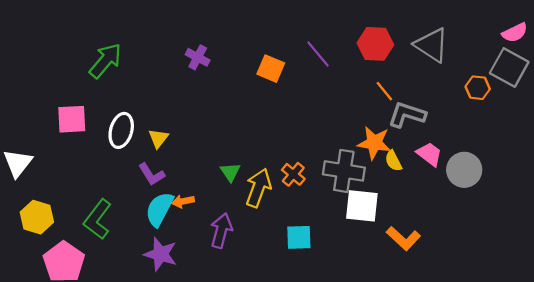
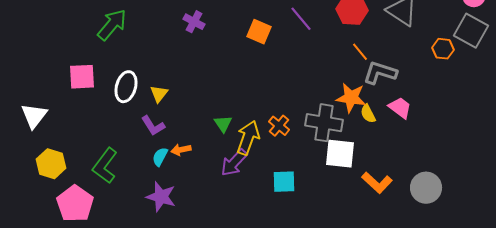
gray circle: (464, 170) -> (426, 188), moved
cyan semicircle: (159, 209) -> (160, 157), size x0.6
purple arrow: (221, 231) -> (234, 163), moved, turned -152

